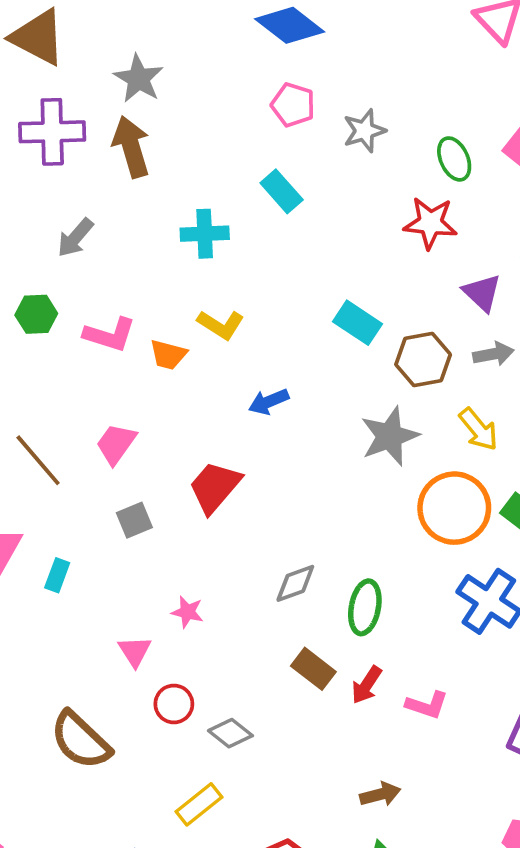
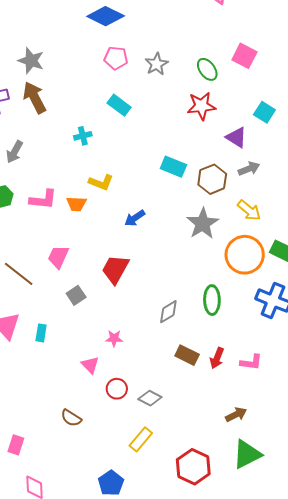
cyan cross: (205, 234) -> (83, 136), size x0.7
green ellipse: (365, 607) -> (212, 300), moved
brown semicircle: (81, 740) -> (71, 418), size x0.6

